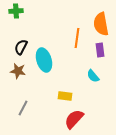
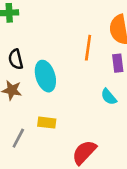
black semicircle: (21, 47) -> (16, 59), turned -42
yellow rectangle: (65, 96) -> (47, 123), moved

